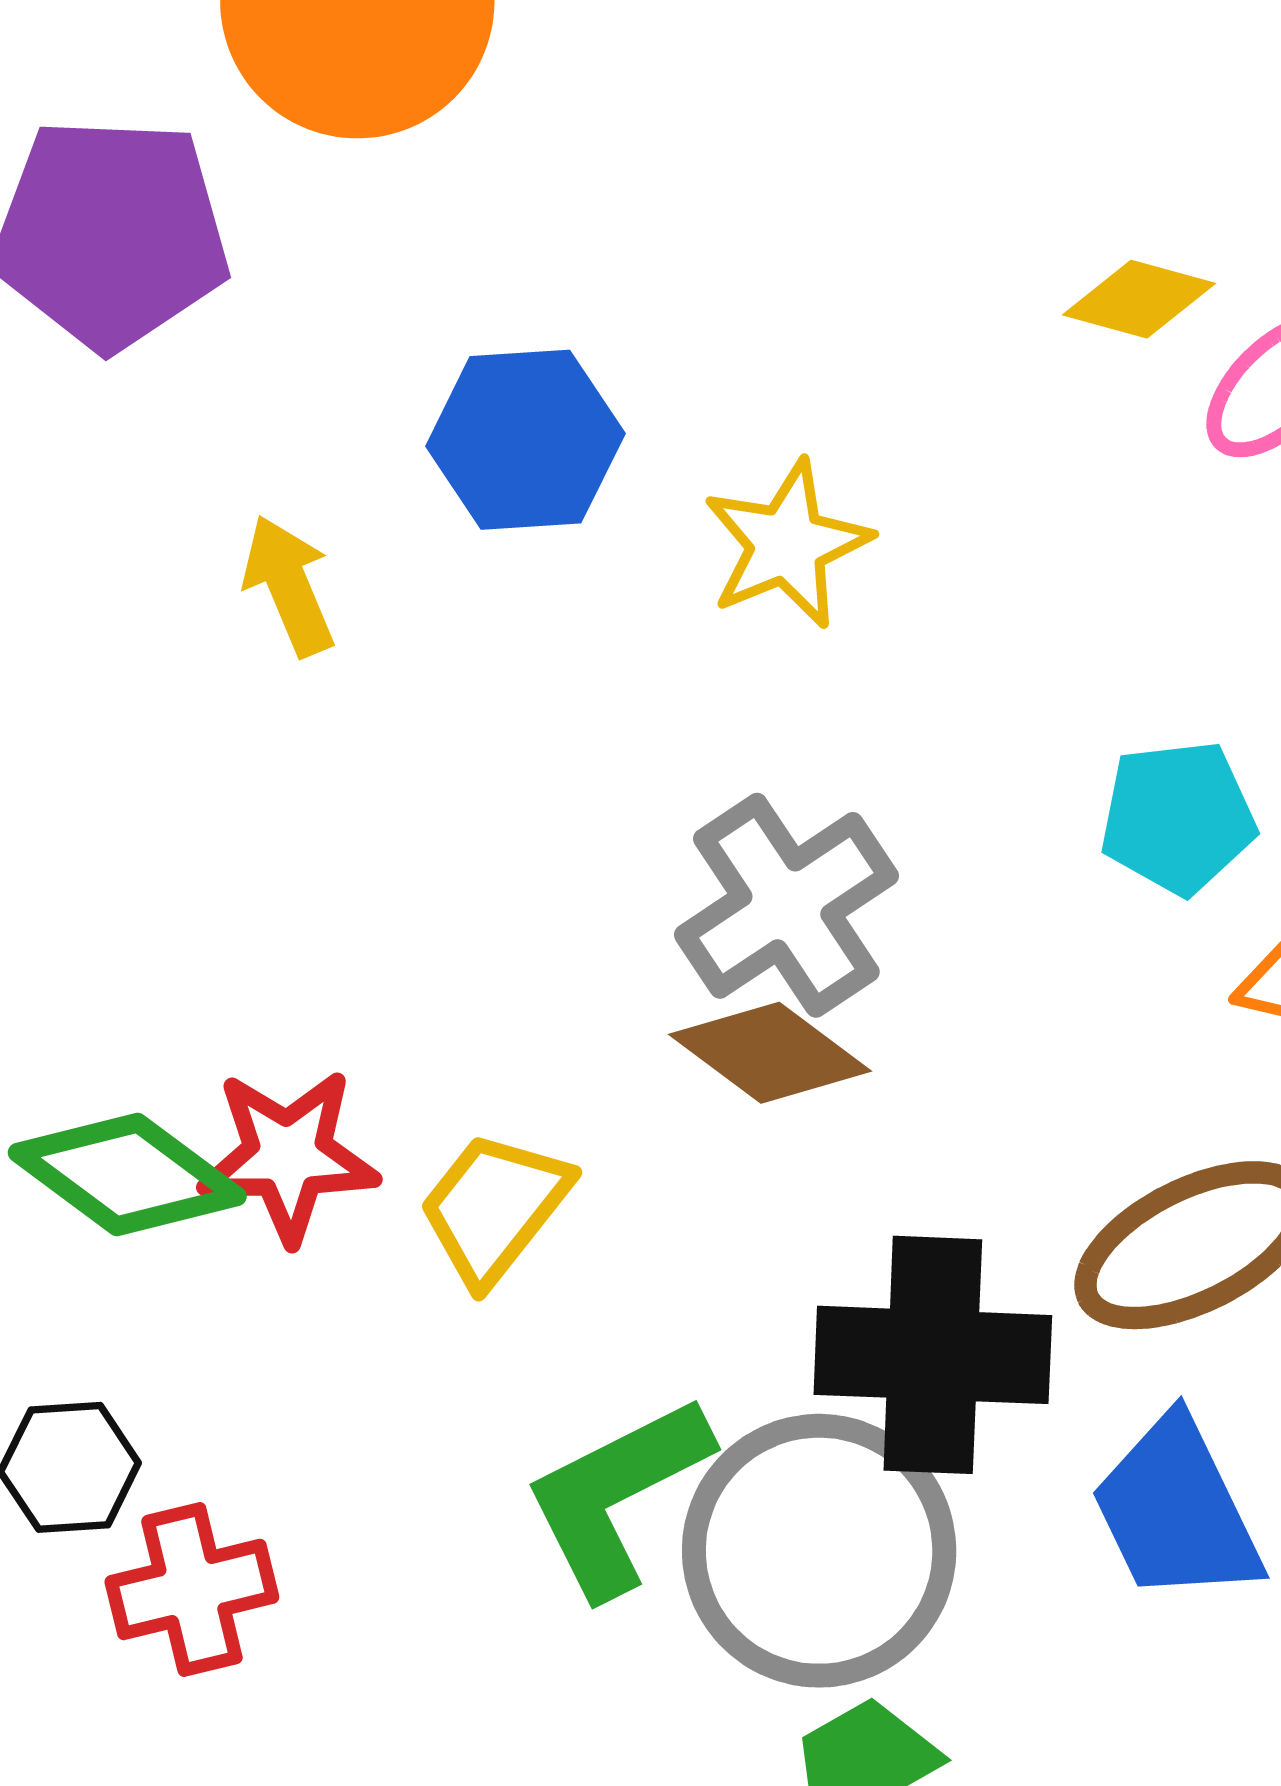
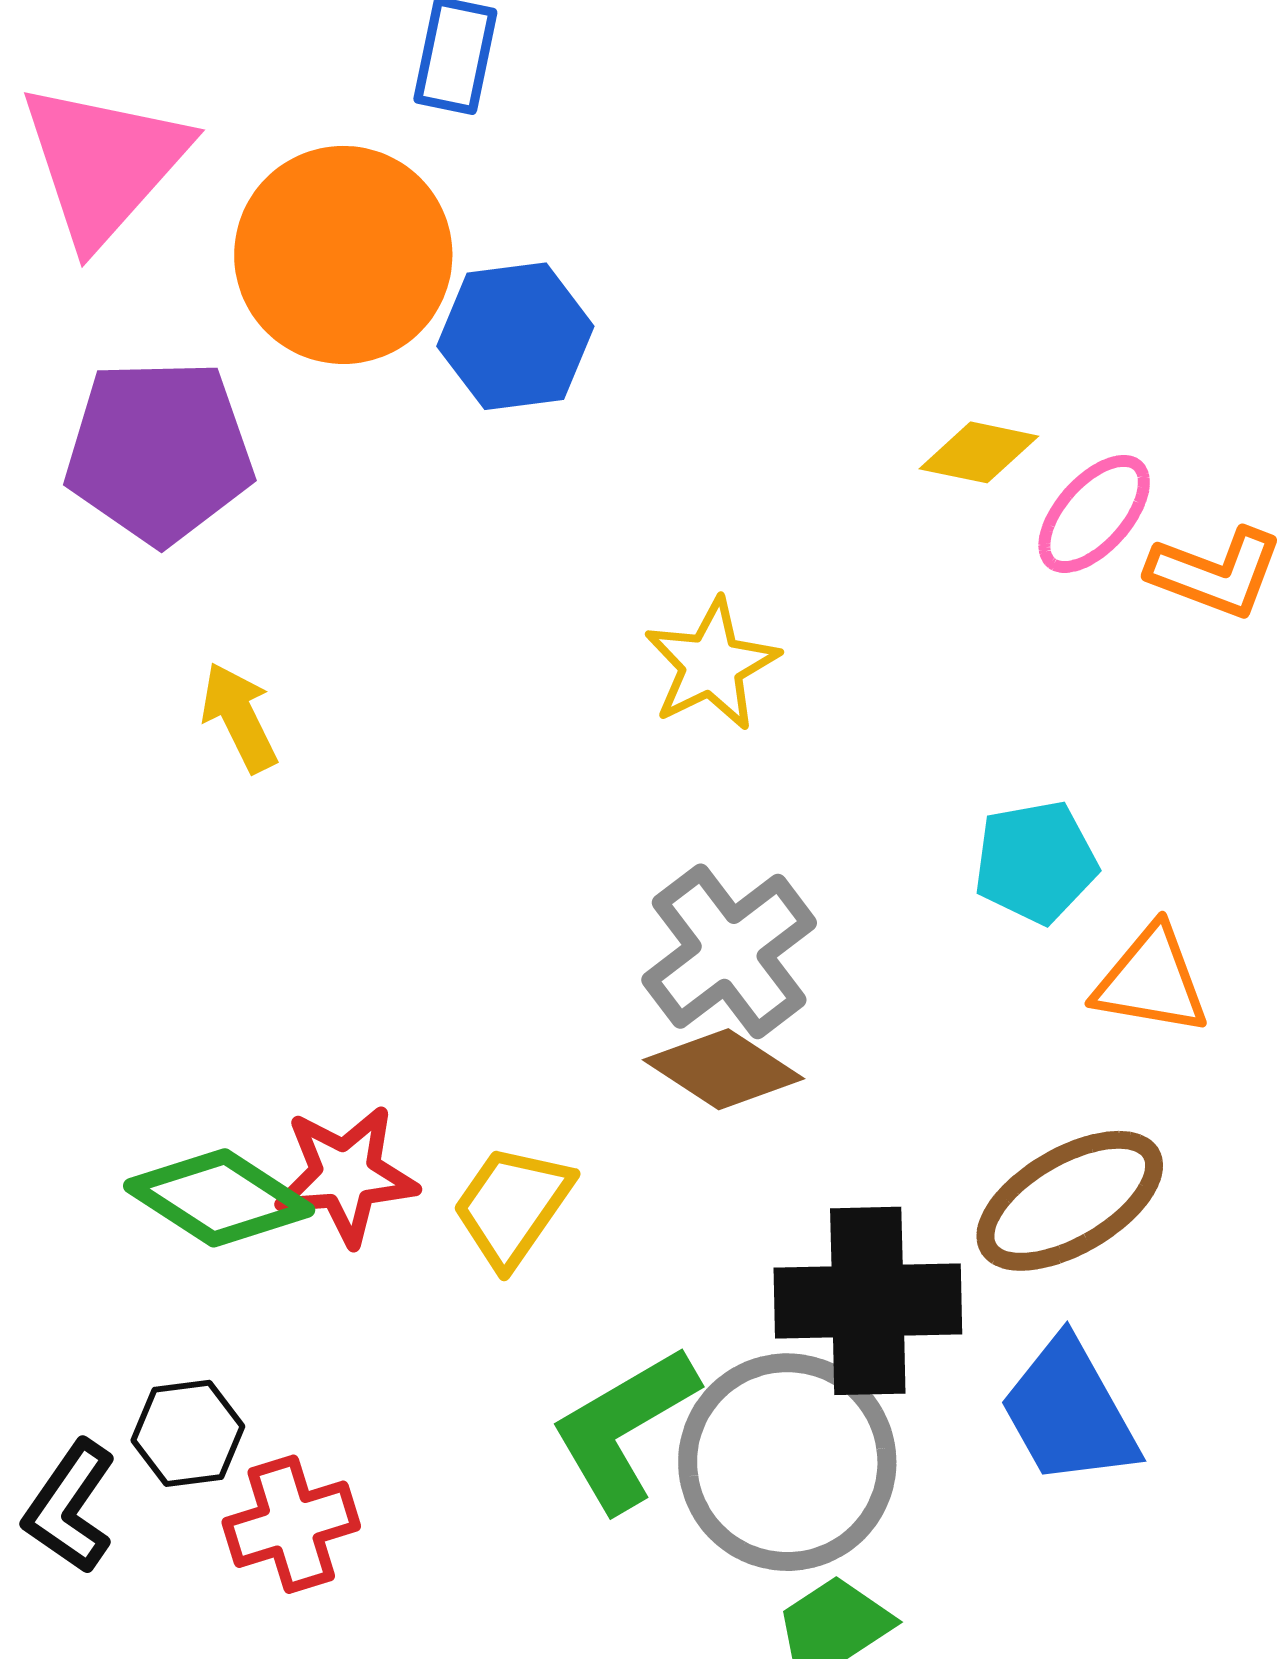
blue hexagon: (525, 440) -> (515, 336), moved
yellow arrow: (289, 586) -> (239, 717), moved

